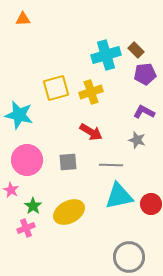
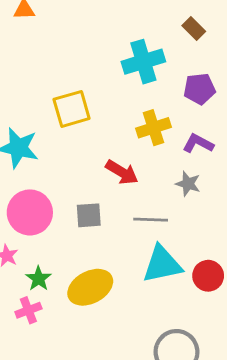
brown rectangle: (136, 50) -> (194, 28), moved
yellow cross: (91, 92) -> (153, 128), moved

